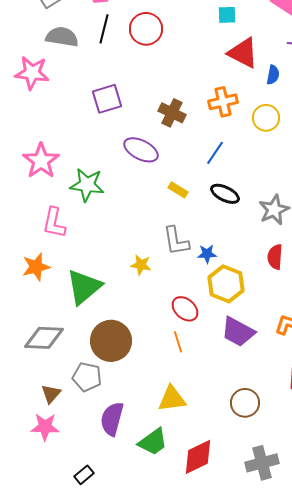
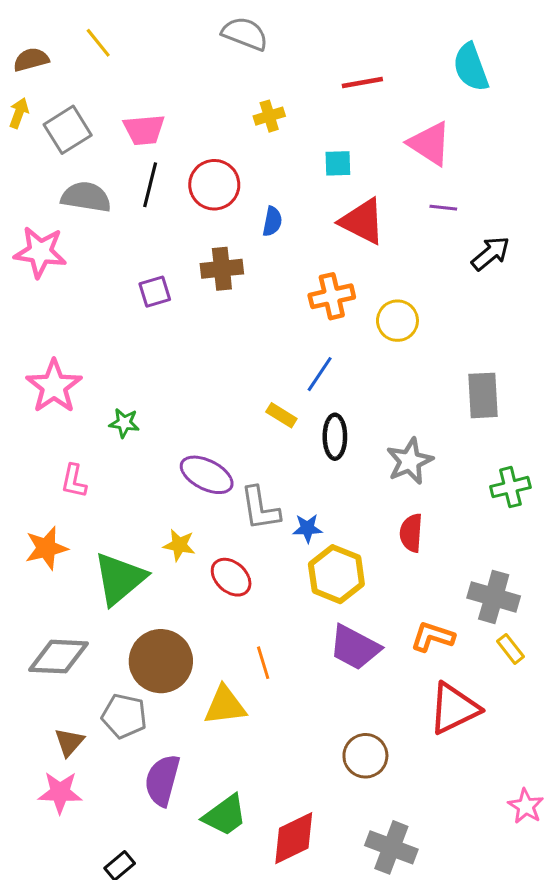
blue semicircle: (273, 75) -> (272, 221), moved
purple square: (107, 99) -> (155, 292), size x0.7
brown cross: (172, 113) -> (222, 269), moved, turned -32
purple ellipse: (141, 150) -> (207, 475), moved
green star: (87, 185) -> (124, 423), size x0.6
yellow rectangle: (178, 190) -> (281, 415), moved
black ellipse: (225, 194) -> (335, 437), turned 64
pink L-shape: (54, 223) -> (74, 481), size x0.7
yellow star: (141, 265) -> (179, 545), moved
red ellipse: (185, 309) -> (231, 577), moved
yellow triangle: (172, 399) -> (225, 705), moved
gray cross: (262, 463) -> (391, 847), turned 36

